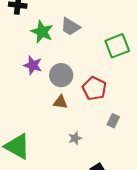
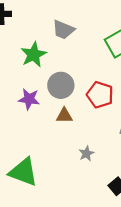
green star: (42, 32) -> (34, 55), moved, turned 30
purple star: (33, 65) -> (29, 99), moved

